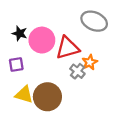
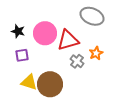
black star: (20, 33) -> (18, 31), moved
orange star: (90, 62) -> (96, 53), moved

